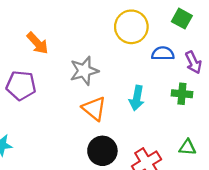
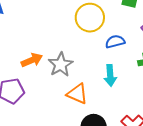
orange arrow: (37, 43) -> (32, 60), moved, turned -55
blue semicircle: (163, 54) -> (115, 42), moved

